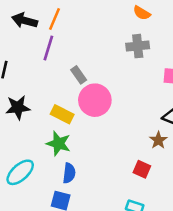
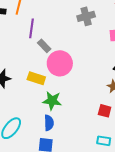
purple line: (48, 48) -> (31, 28), moved
green star: (59, 143) -> (52, 101), moved

